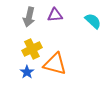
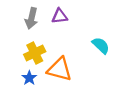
cyan semicircle: (93, 21) -> (101, 45), moved

